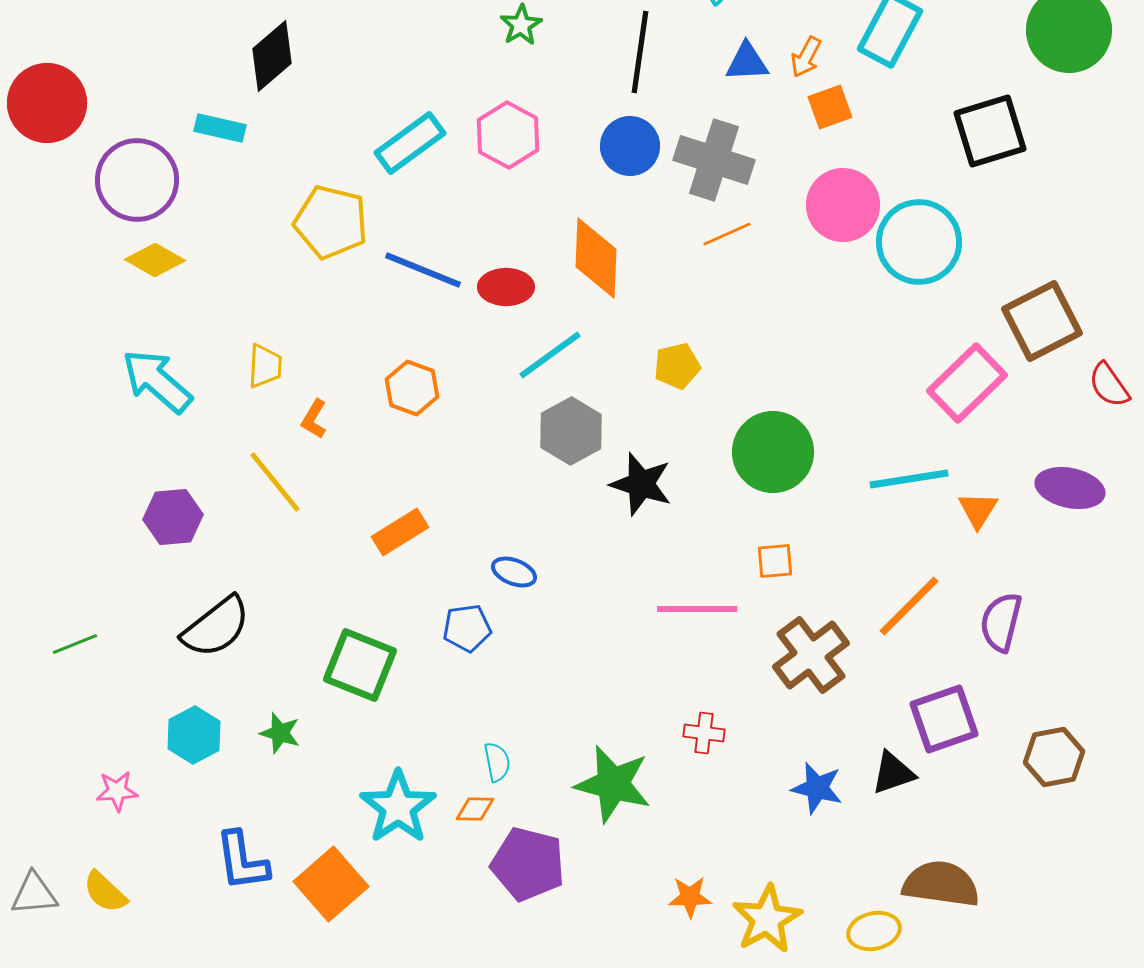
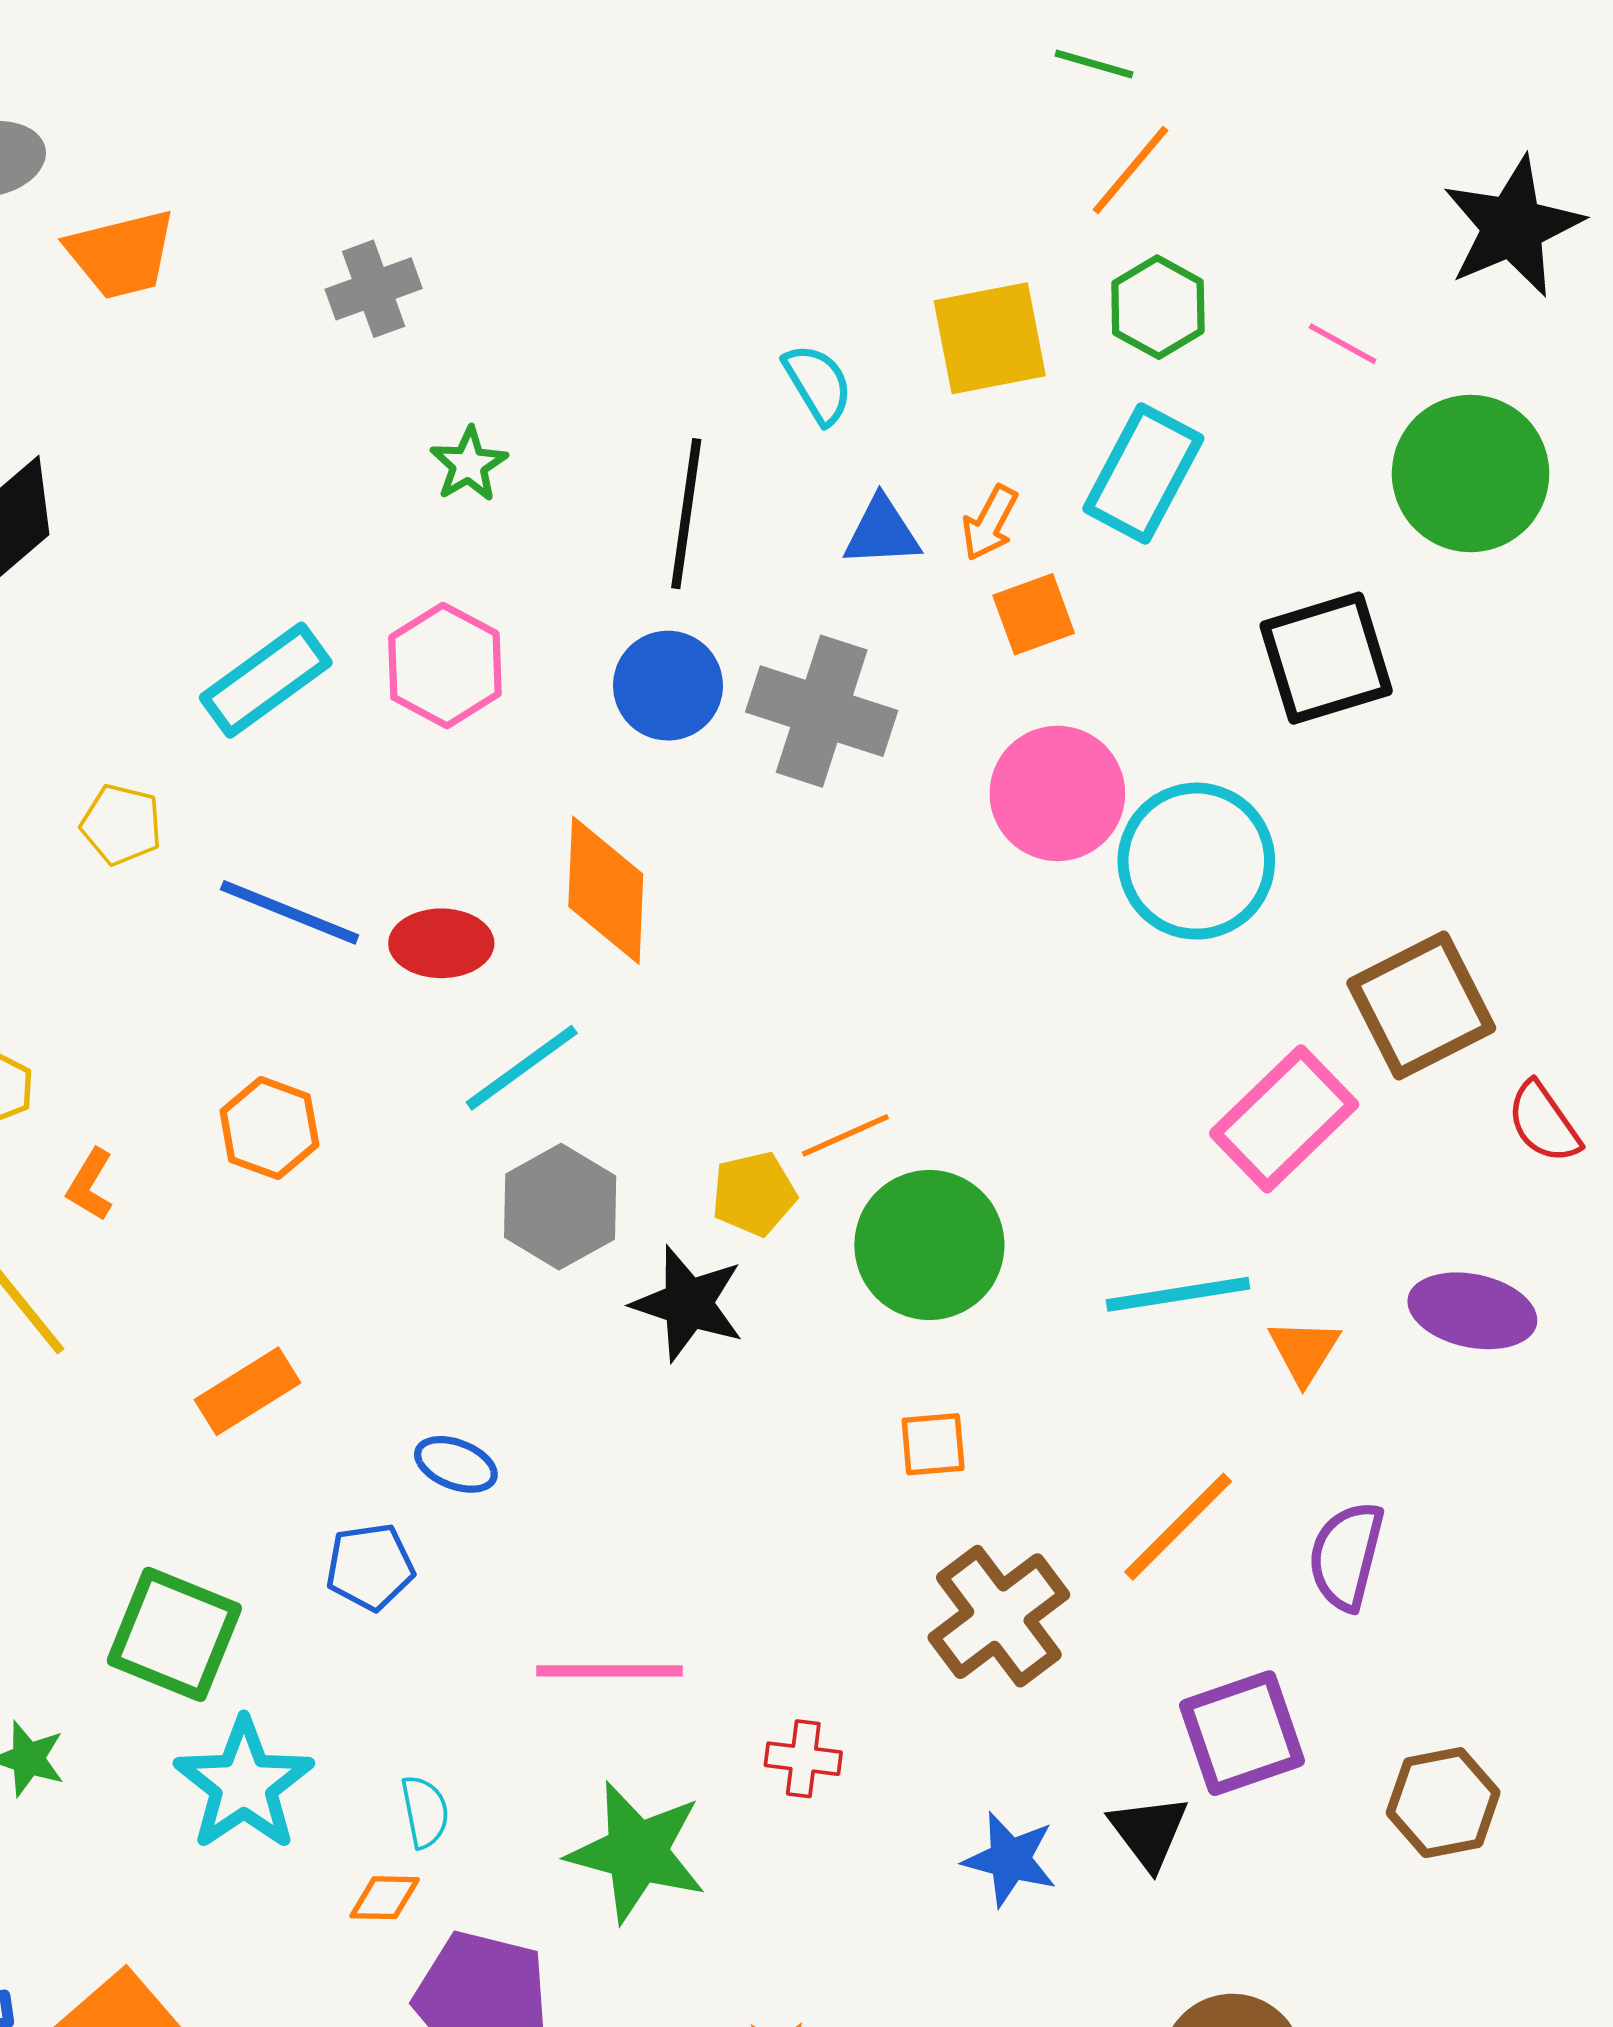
yellow pentagon: (331, 222) -> (121, 825), size x0.6
orange line: (727, 234) -> (845, 1135), moved
yellow pentagon: (677, 366) -> (754, 1194), moved
pink line: (697, 609) -> (609, 1671), moved
black triangle: (893, 773) -> (1149, 1832), turned -48
cyan star: (398, 807) -> (244, 1784), moved

